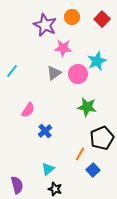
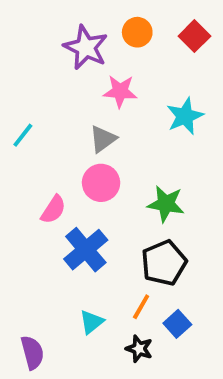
pink circle: (78, 74) -> (101, 183), moved
blue cross: (45, 131) -> (86, 250), size x1.6
black pentagon: (102, 138) -> (164, 263), moved
orange line: (80, 154) -> (141, 307), moved
black star: (55, 189) -> (139, 349), moved

